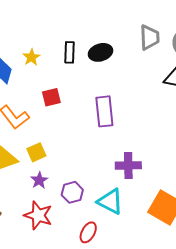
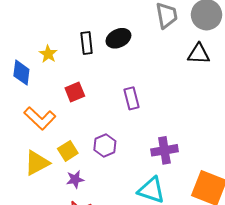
purple rectangle: (104, 111) -> (132, 98), size x0.7
purple star: (39, 180) -> (75, 179), turned 30
purple hexagon: (72, 192) -> (105, 145), moved

